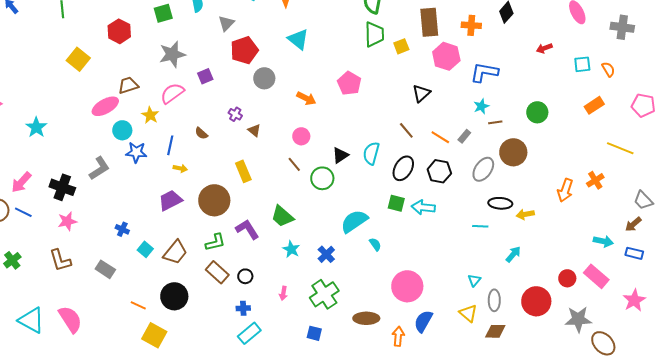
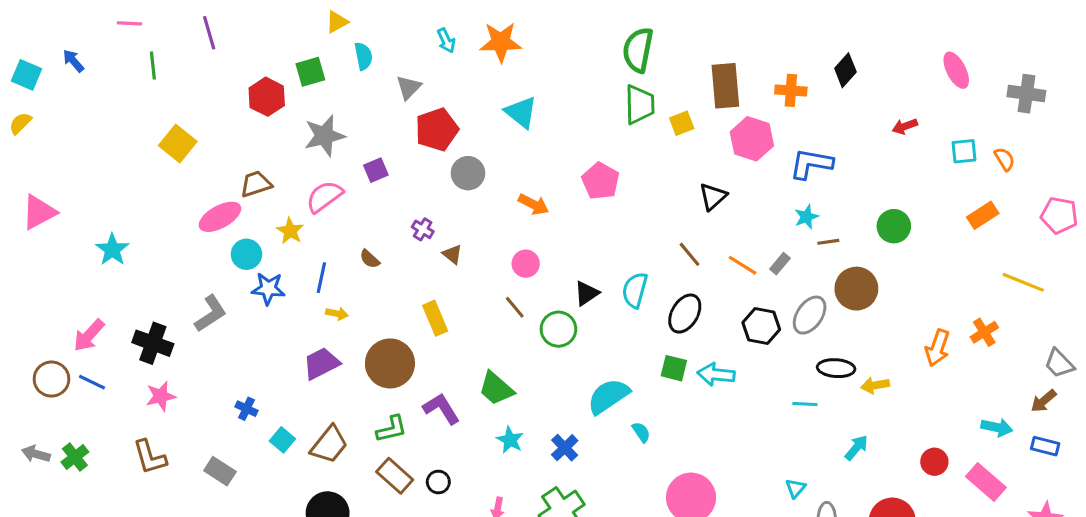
red hexagon: (119, 31) -> (267, 97), moved
black hexagon: (439, 171) -> (761, 326), moved
red circle: (567, 278) -> (934, 462), moved

